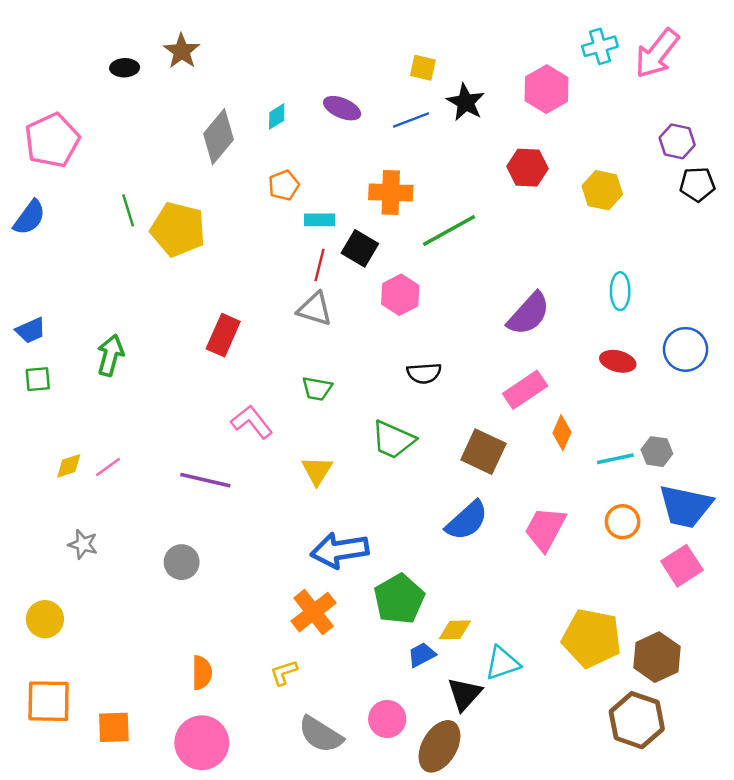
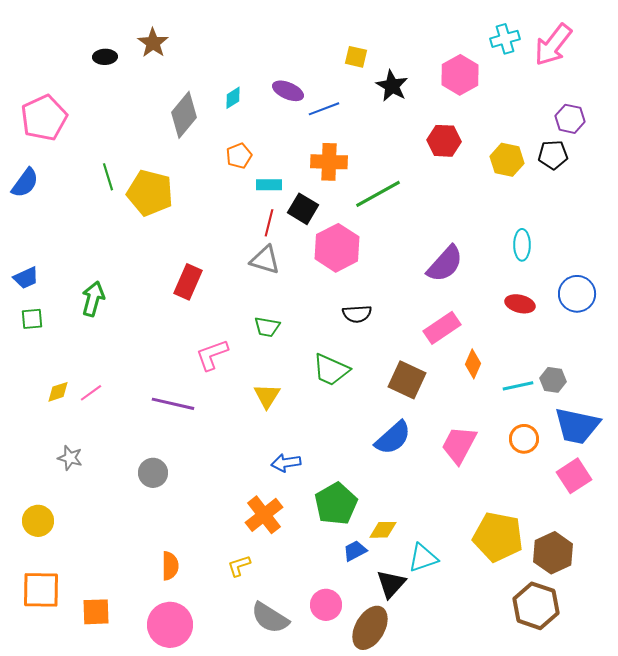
blue line: (411, 120) -> (324, 109), moved
black pentagon: (697, 184) -> (553, 155), moved
pink hexagon: (400, 295) -> (337, 248), size x1.4
pink L-shape: (252, 422) -> (212, 355), turned -72
blue arrow: (340, 550) -> (286, 463), size x0.6

